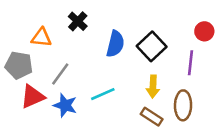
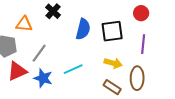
red circle: (204, 31) -> (141, 13), moved
black square: (152, 46) -> (112, 31), turned 35
yellow arrow: (153, 87) -> (113, 63), turned -78

